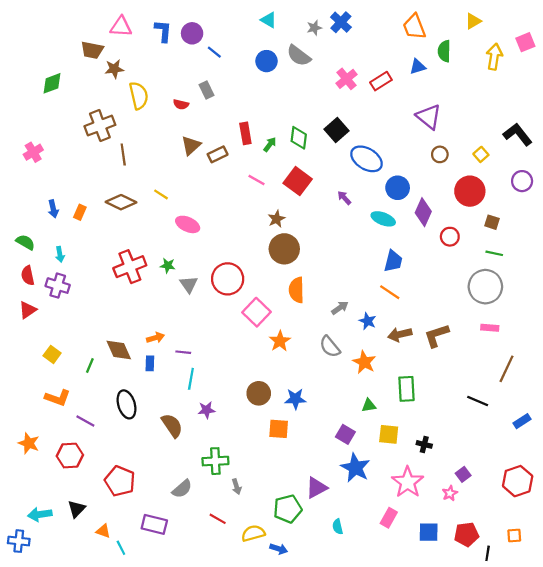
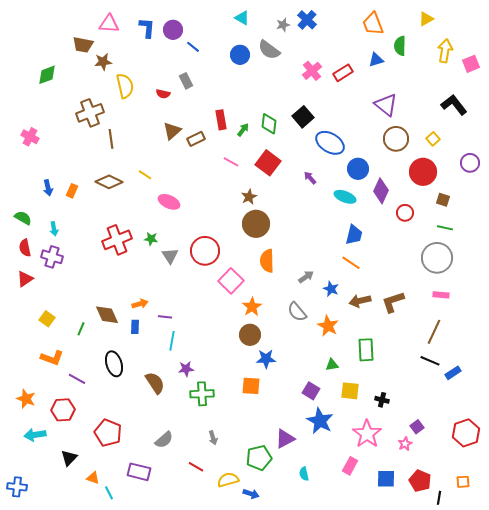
pink square: (525, 42) -> (471, 64), moved
black L-shape: (518, 134) -> (454, 105), moved
pink cross: (33, 152) -> (30, 137), turned -30
brown circle: (440, 154) -> (396, 139), size x1.6
brown line: (506, 369) -> (434, 332), moved
brown circle: (259, 393) -> (250, 335), moved
blue rectangle: (522, 421) -> (453, 373), moved
green cross: (215, 461) -> (202, 394), moved
cyan arrow: (40, 514) -> (35, 435), moved
red pentagon: (466, 534) -> (420, 481), turned 30

